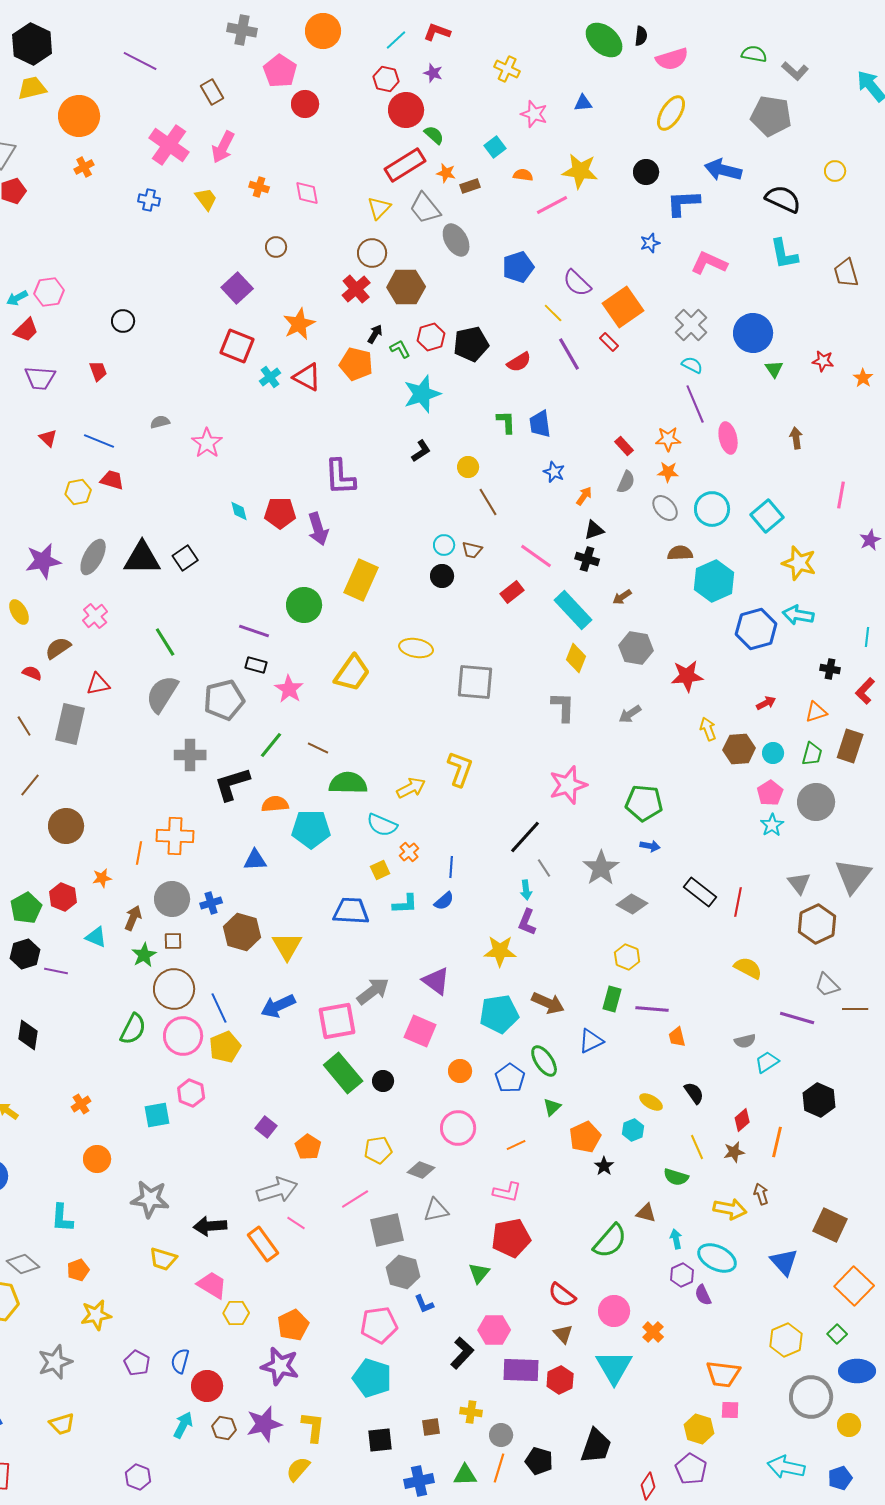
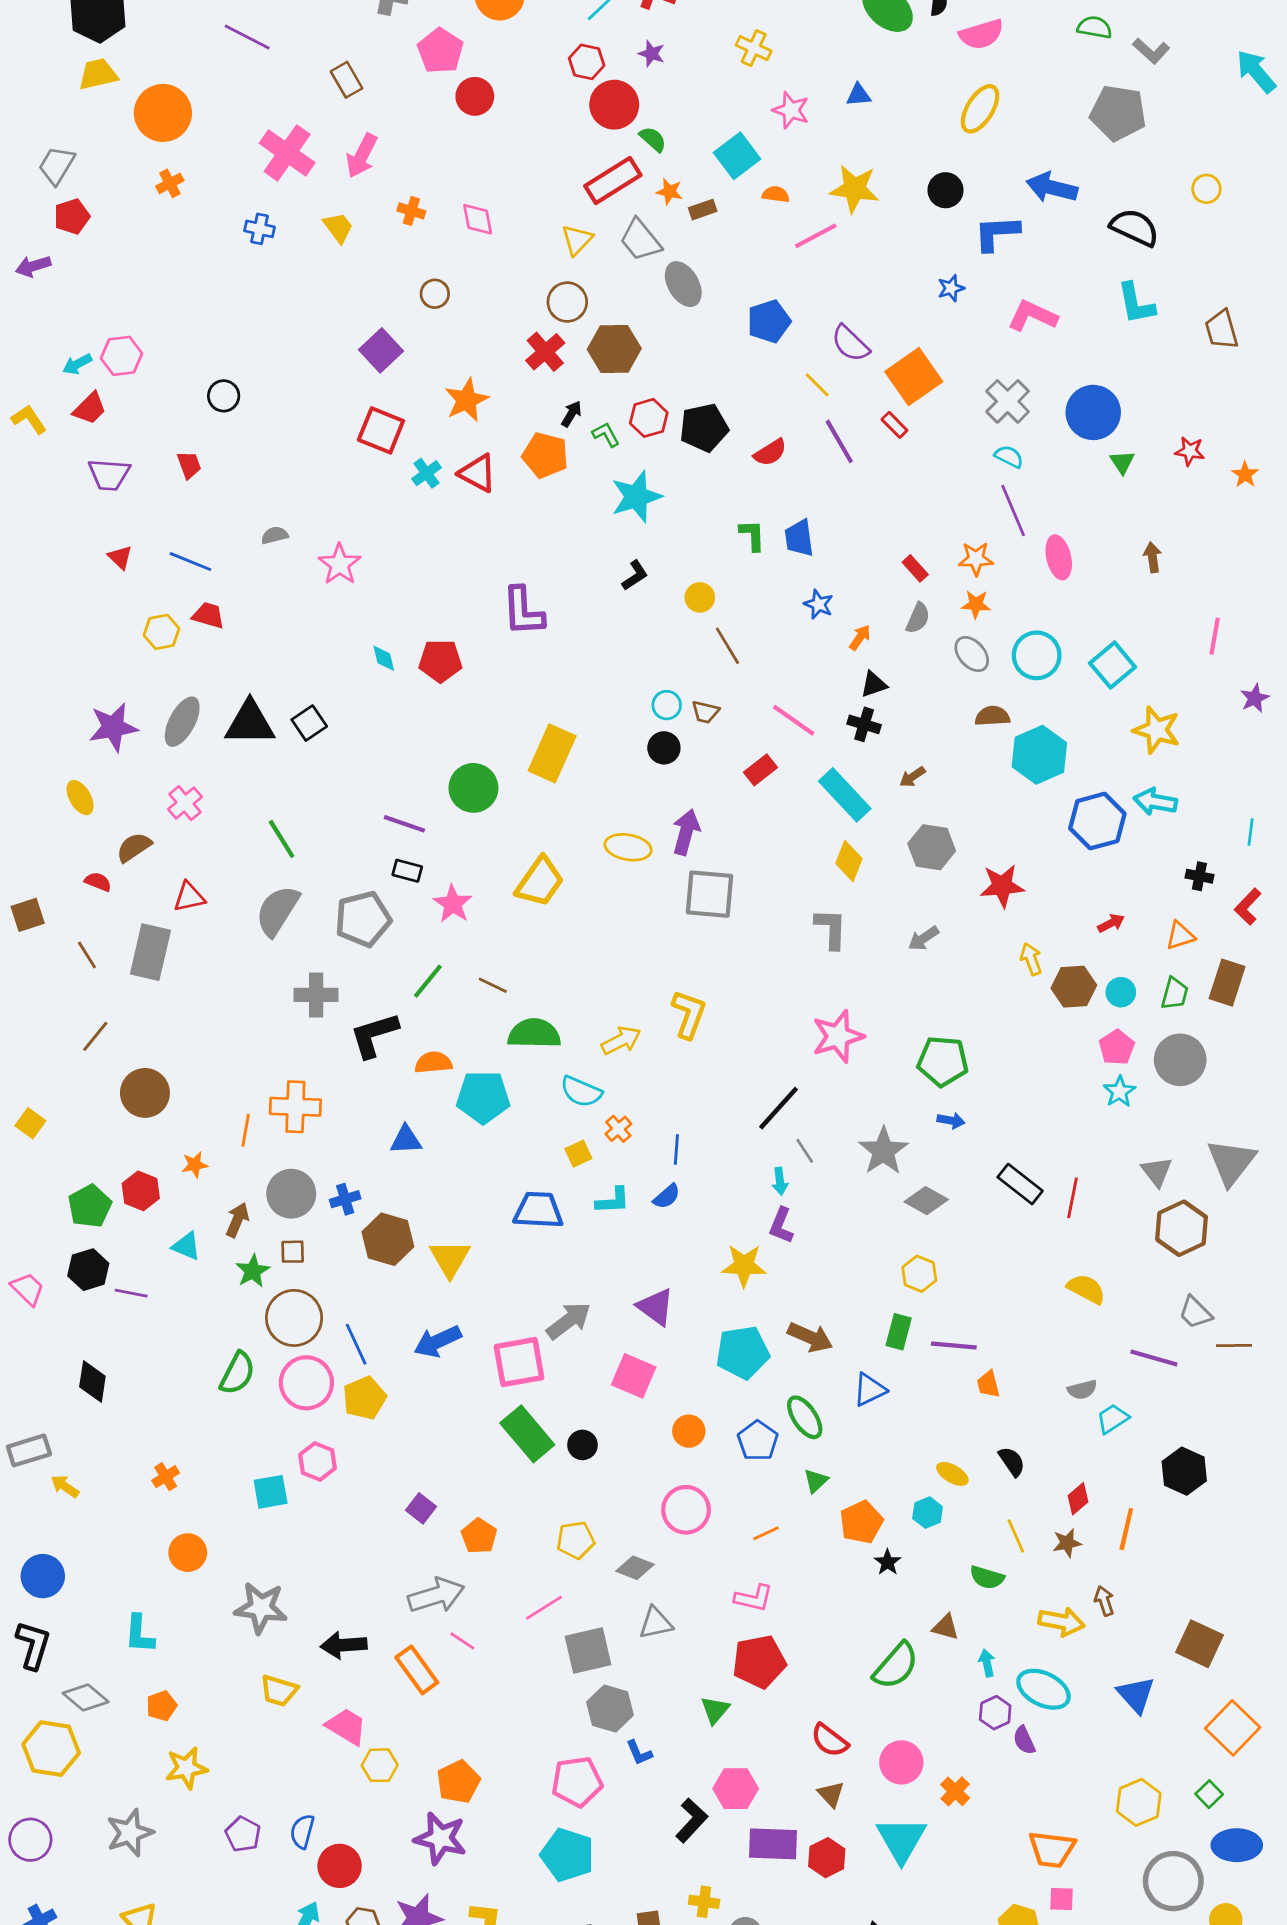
cyan square: (495, 147) -> (737, 156), size x1.5
purple arrow: (318, 529) -> (686, 832), moved, turned -148

